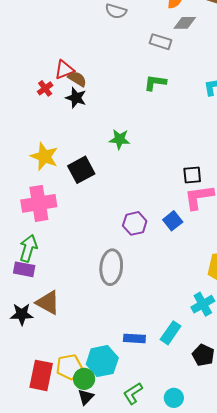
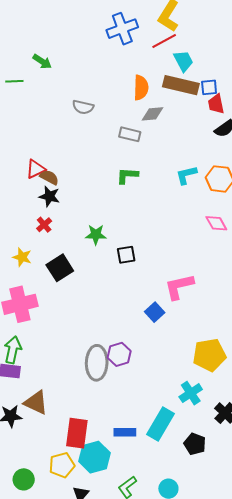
red cross: (45, 88) -> (44, 225), moved
yellow star: (44, 156) -> (22, 257), size x0.7
black square: (192, 175) -> (126, 255), moved
purple hexagon: (135, 223) -> (119, 354), moved
cyan rectangle: (171, 333) -> (161, 424), size x1.4
red rectangle: (41, 375) -> (77, 433), moved
green circle: (84, 379) -> (24, 479), moved

